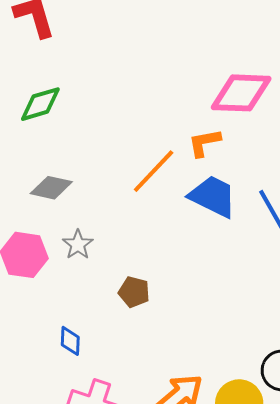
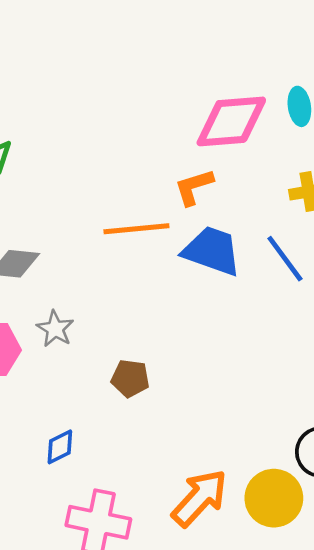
orange line: (154, 171) -> (136, 229), turned 48
blue diamond: (70, 341) -> (60, 447), turned 68

